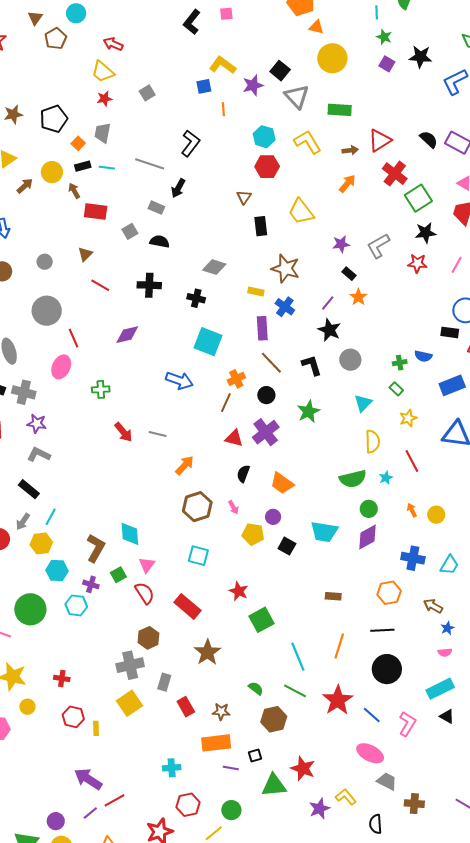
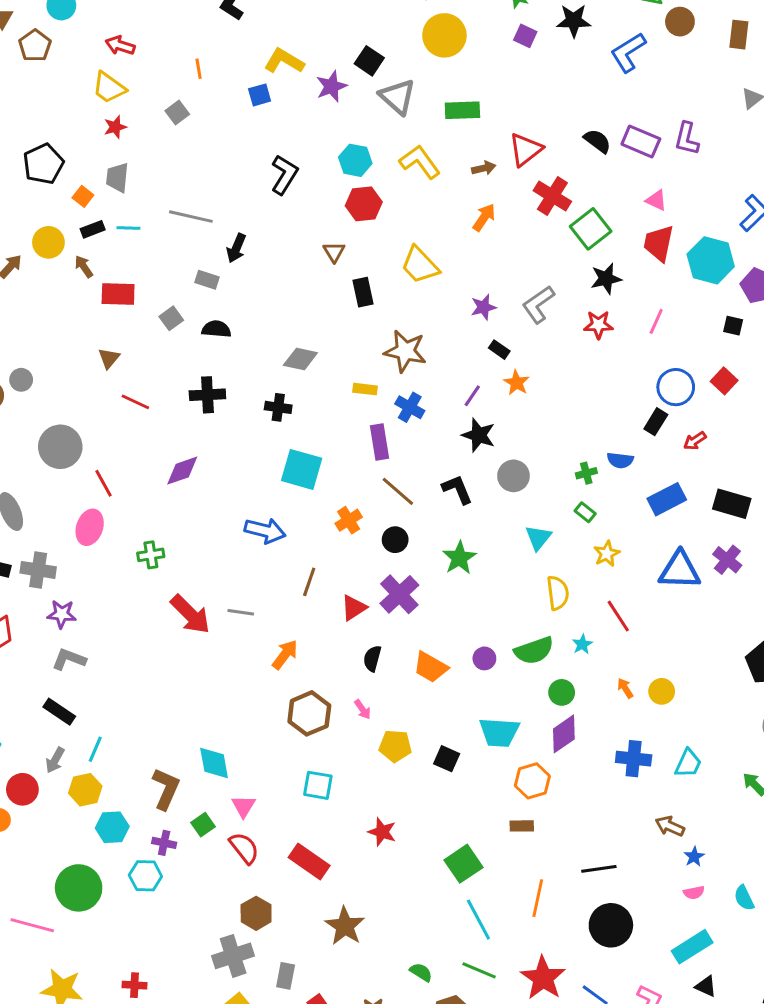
orange line: (223, 109) -> (199, 69), moved
black L-shape: (190, 143) -> (284, 175), moved
gray circle: (45, 262) -> (21, 380), moved
black rectangle: (450, 332) -> (656, 422), turned -60
brown line: (226, 403) -> (309, 582), moved
red arrow: (123, 432) -> (190, 614), size x1.4
red triangle: (234, 438) -> (354, 608), turned -42
purple circle: (273, 517) -> (484, 658), moved
orange hexagon: (389, 593) -> (532, 781), moved
green square: (262, 620) -> (463, 864), moved

